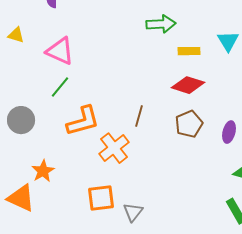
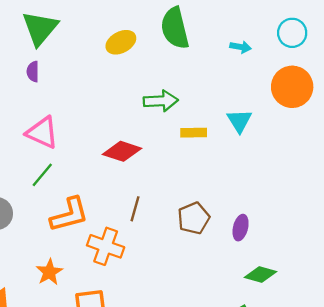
red diamond: (188, 85) -> (122, 151), moved
orange cross: (114, 148) -> (106, 246), turned -32
orange star: (43, 171) -> (49, 272), moved

